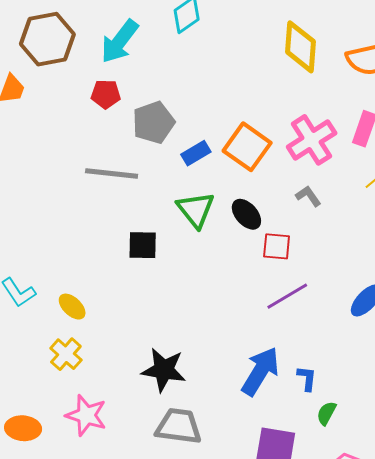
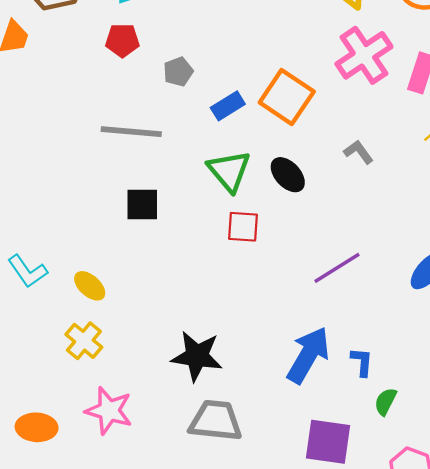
gray pentagon: (153, 122) -> (178, 72), size x0.6
pink cross: (312, 140) -> (364, 55), moved
black square: (143, 245) -> (142, 205), moved
red square: (277, 246) -> (243, 227), moved

